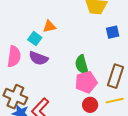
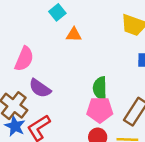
cyan square: (35, 39) -> (57, 12), moved
purple semicircle: (38, 58) -> (40, 88), moved

